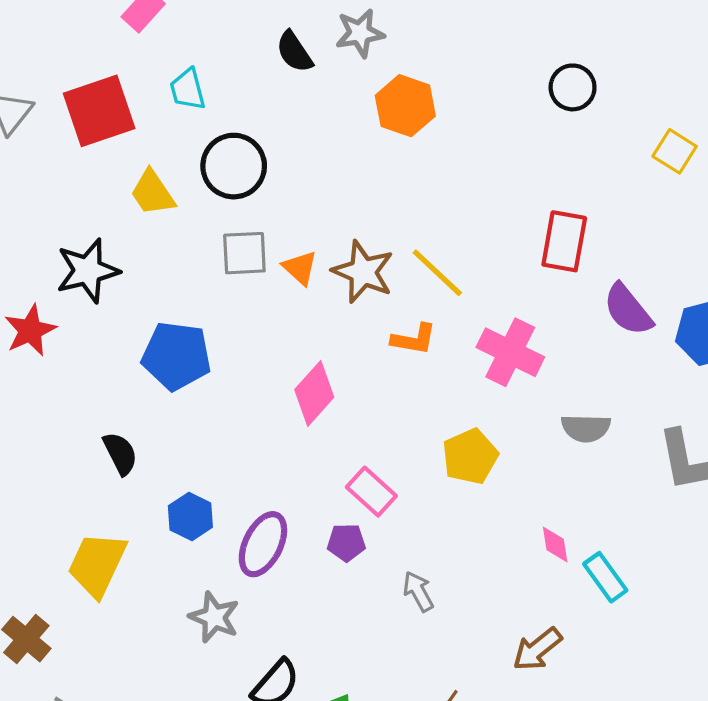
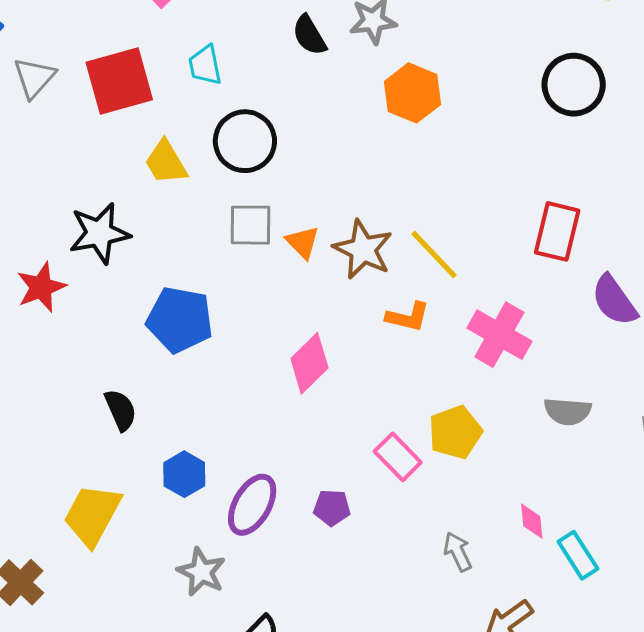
black circle: (573, 87) -> (574, 85), size x1.4
pink rectangle: (371, 492) -> (398, 457), moved
gray arrow: (418, 591) -> (458, 552), moved

